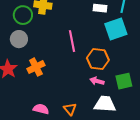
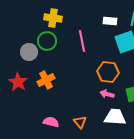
green circle: (23, 15) -> (47, 41), moved
pink line: (72, 41) -> (82, 41), moved

